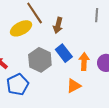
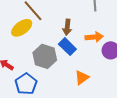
brown arrow: (58, 25) -> (67, 27), moved
orange arrow: (84, 62) -> (94, 37), moved, turned 90

